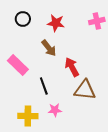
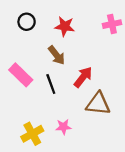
red arrow: (72, 67) -> (83, 77), turned 66
black line: (44, 86) -> (51, 84), moved
yellow cross: (28, 116) -> (32, 134), turned -30

